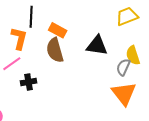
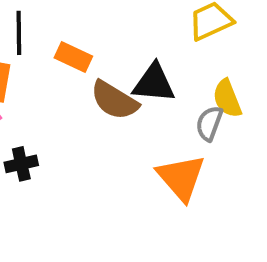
brown semicircle: (55, 50) -> (114, 100), moved, turned -40
orange triangle: (124, 94) -> (181, 178), moved

